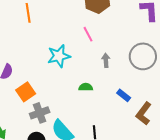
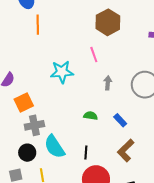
green semicircle: (86, 87) -> (91, 116), moved
brown L-shape: (144, 113) -> (126, 150), moved

